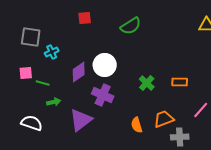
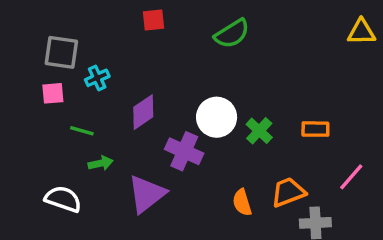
white circle: (105, 65) -> (217, 117), moved
pink square: (26, 73) -> (53, 93), moved

